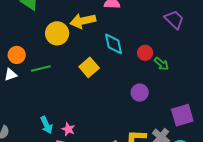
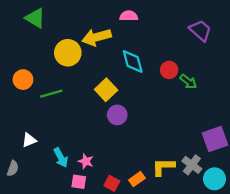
white triangle: (10, 75) -> (29, 140), moved
purple circle: (140, 93) -> (117, 115), moved

